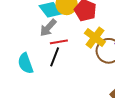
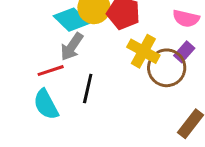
red line: (59, 42) -> (51, 71), moved

